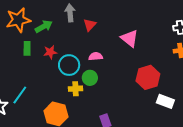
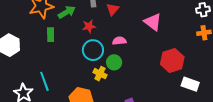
red star: (50, 52) -> (89, 26), moved
yellow cross: (75, 89) -> (100, 74), turned 32
cyan line: (20, 95) -> (44, 81), turned -54

